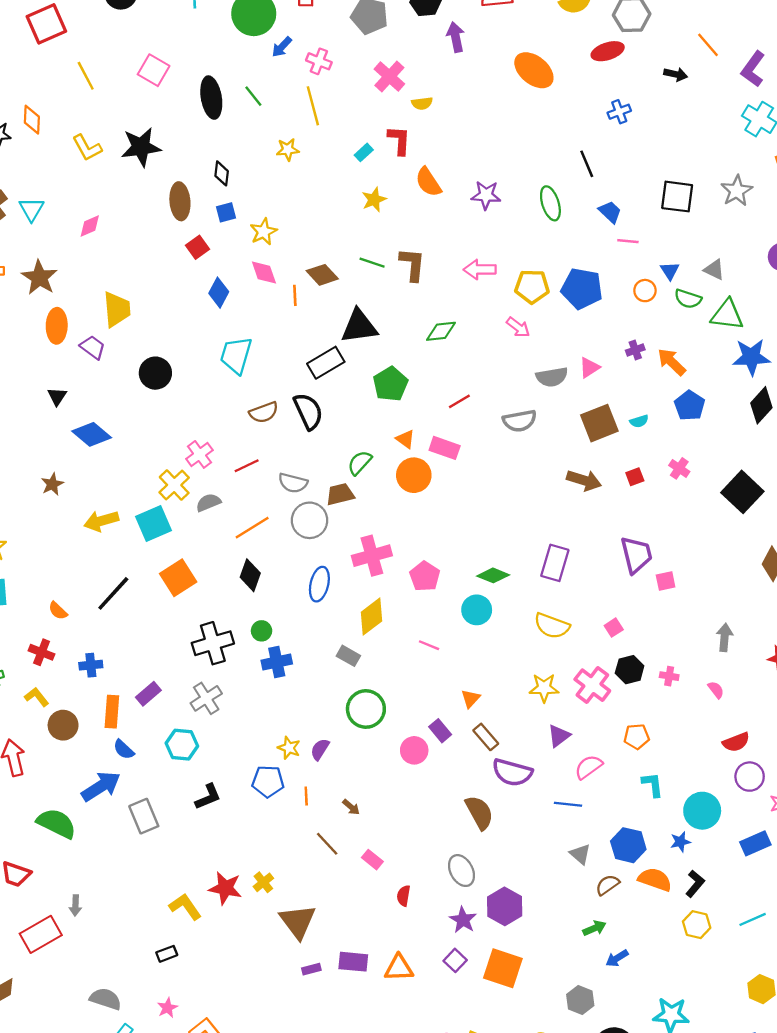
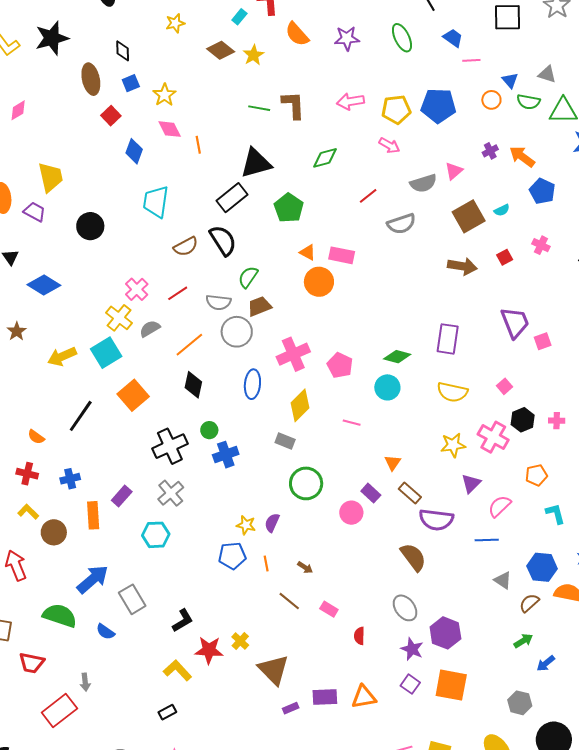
brown diamond: (322, 275) -> (221, 50), moved
red line: (459, 401) -> (368, 196), moved
green semicircle: (360, 463) -> (248, 277), moved
blue semicircle: (124, 749) -> (105, 632), moved
black L-shape: (208, 797) -> (183, 621), moved

